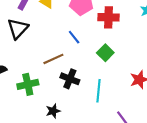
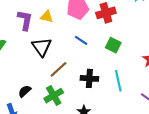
black triangle: (18, 29) -> (42, 47), moved
brown line: (53, 59) -> (58, 69), moved

